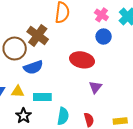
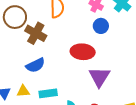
brown circle: (15, 49) -> (15, 17), moved
purple triangle: (95, 87) -> (99, 77), size x1.6

